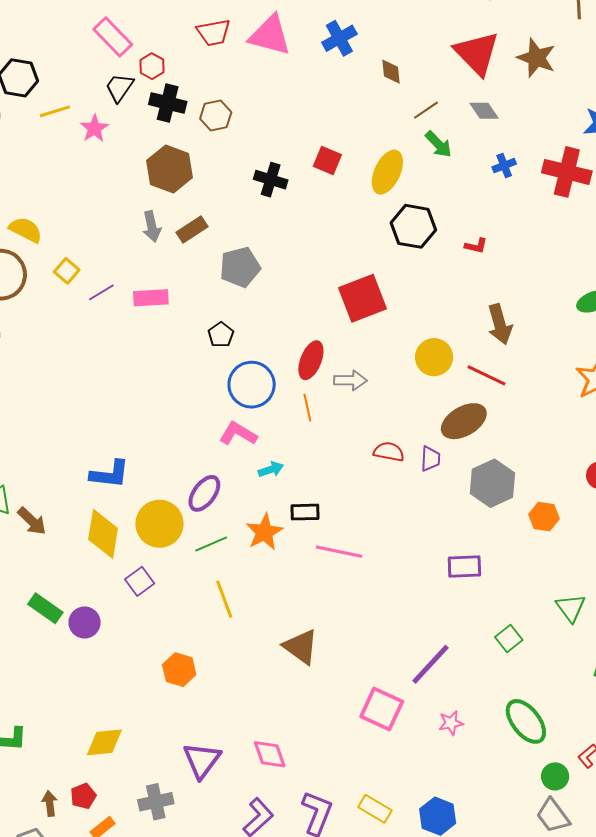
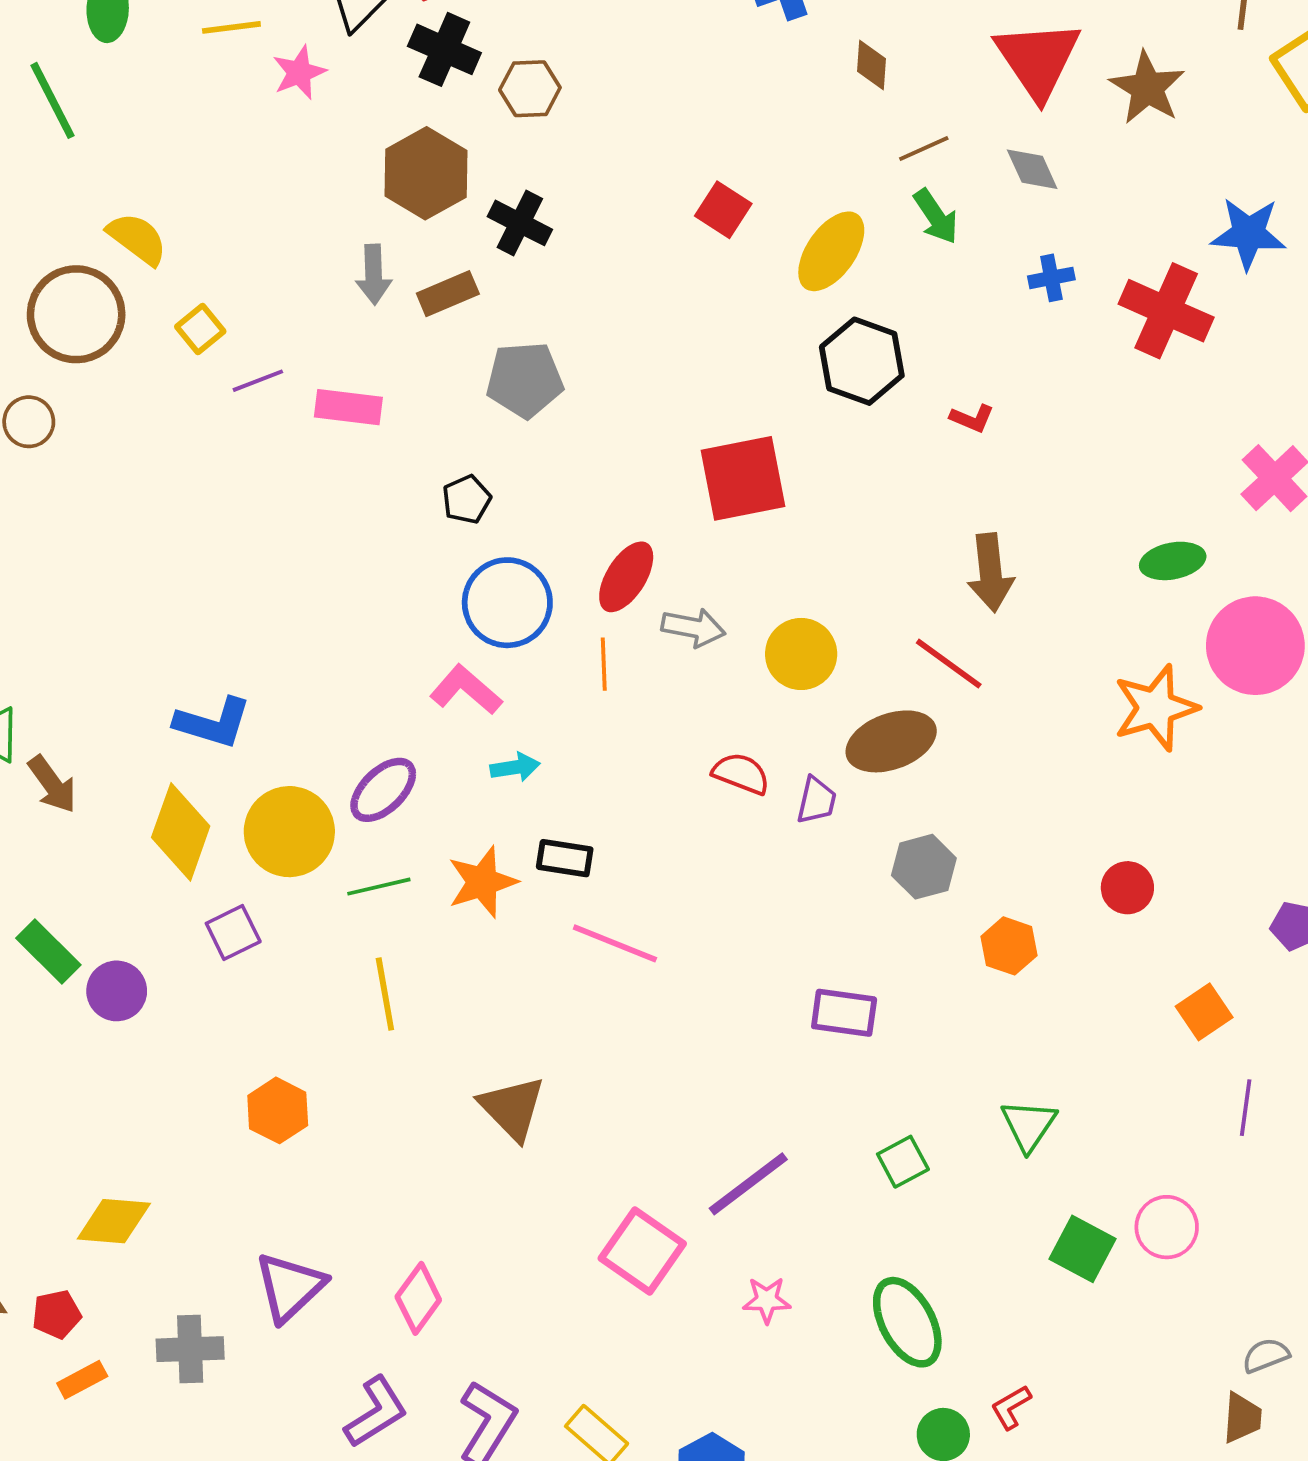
black cross: (271, 180) -> (520, 223), moved
yellow circle: (434, 357) -> (801, 654), moved
gray hexagon: (492, 483) -> (924, 867), size x0.7
pink diamond: (270, 754) -> (418, 1298), turned 45

